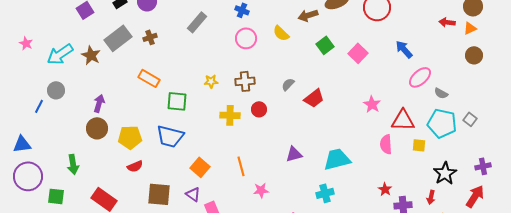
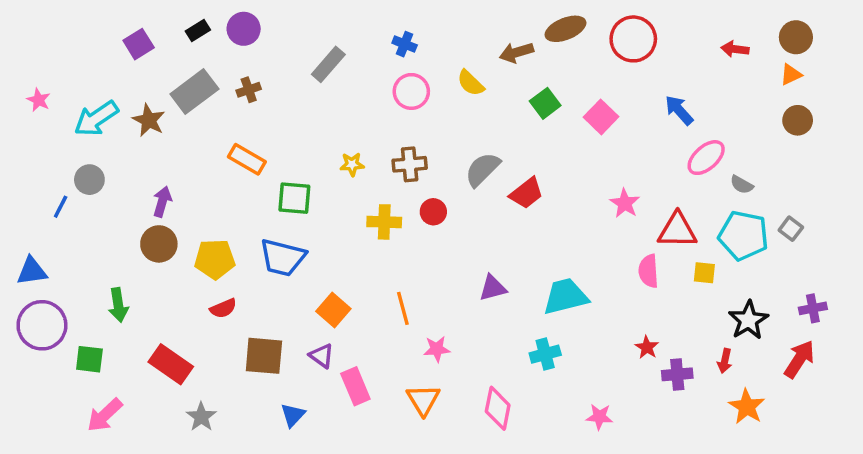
red arrow: (447, 22) -> (735, 49), moved
gray semicircle: (288, 84) -> (482, 169), size x1.6

